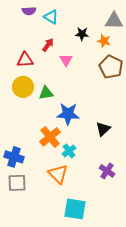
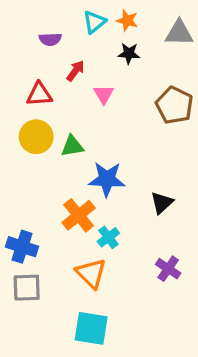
purple semicircle: (29, 11) -> (50, 39), moved
cyan triangle: (51, 17) -> (94, 22), moved, turned 49
orange star: (104, 41) -> (127, 20), moved
cyan square: (75, 209) -> (91, 328), moved

